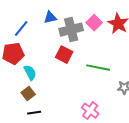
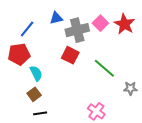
green line: (98, 68) -> (104, 68), turned 30

